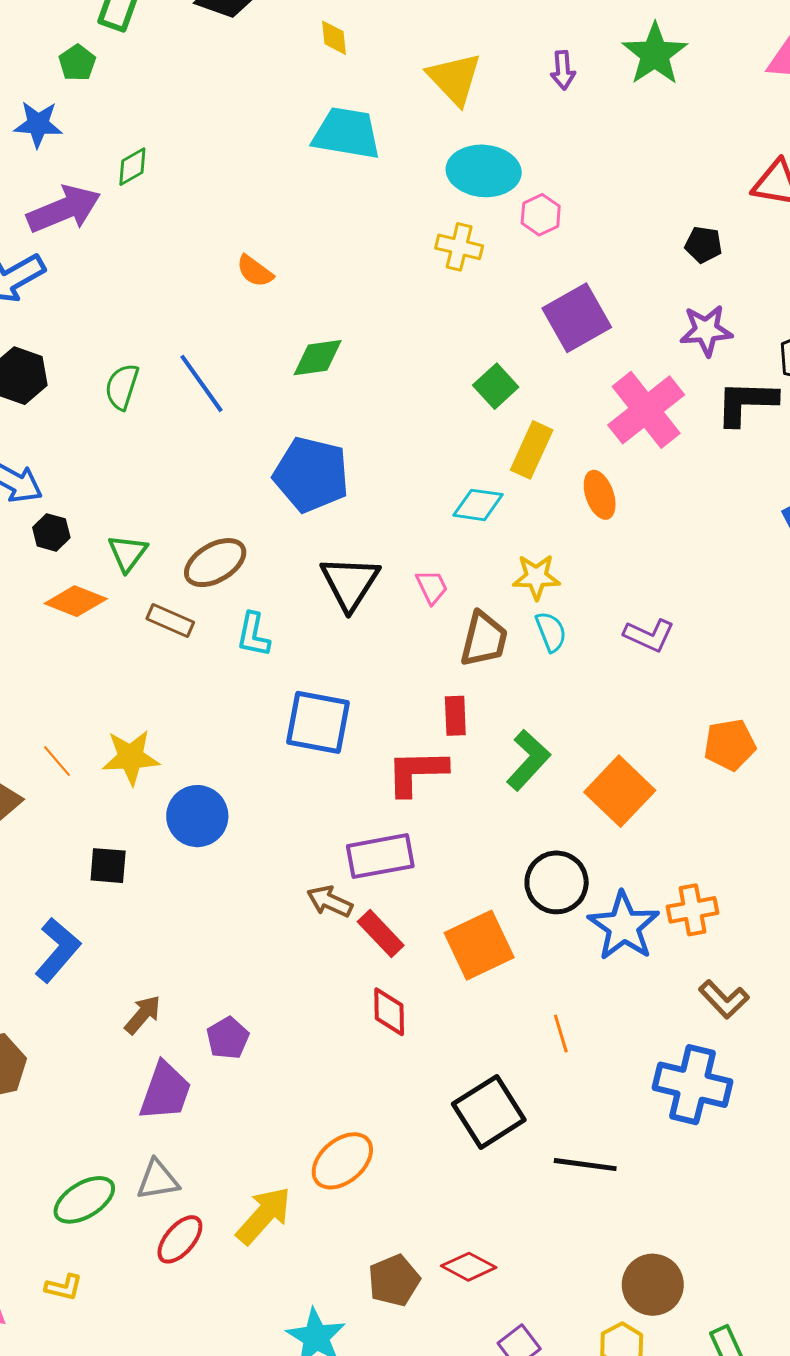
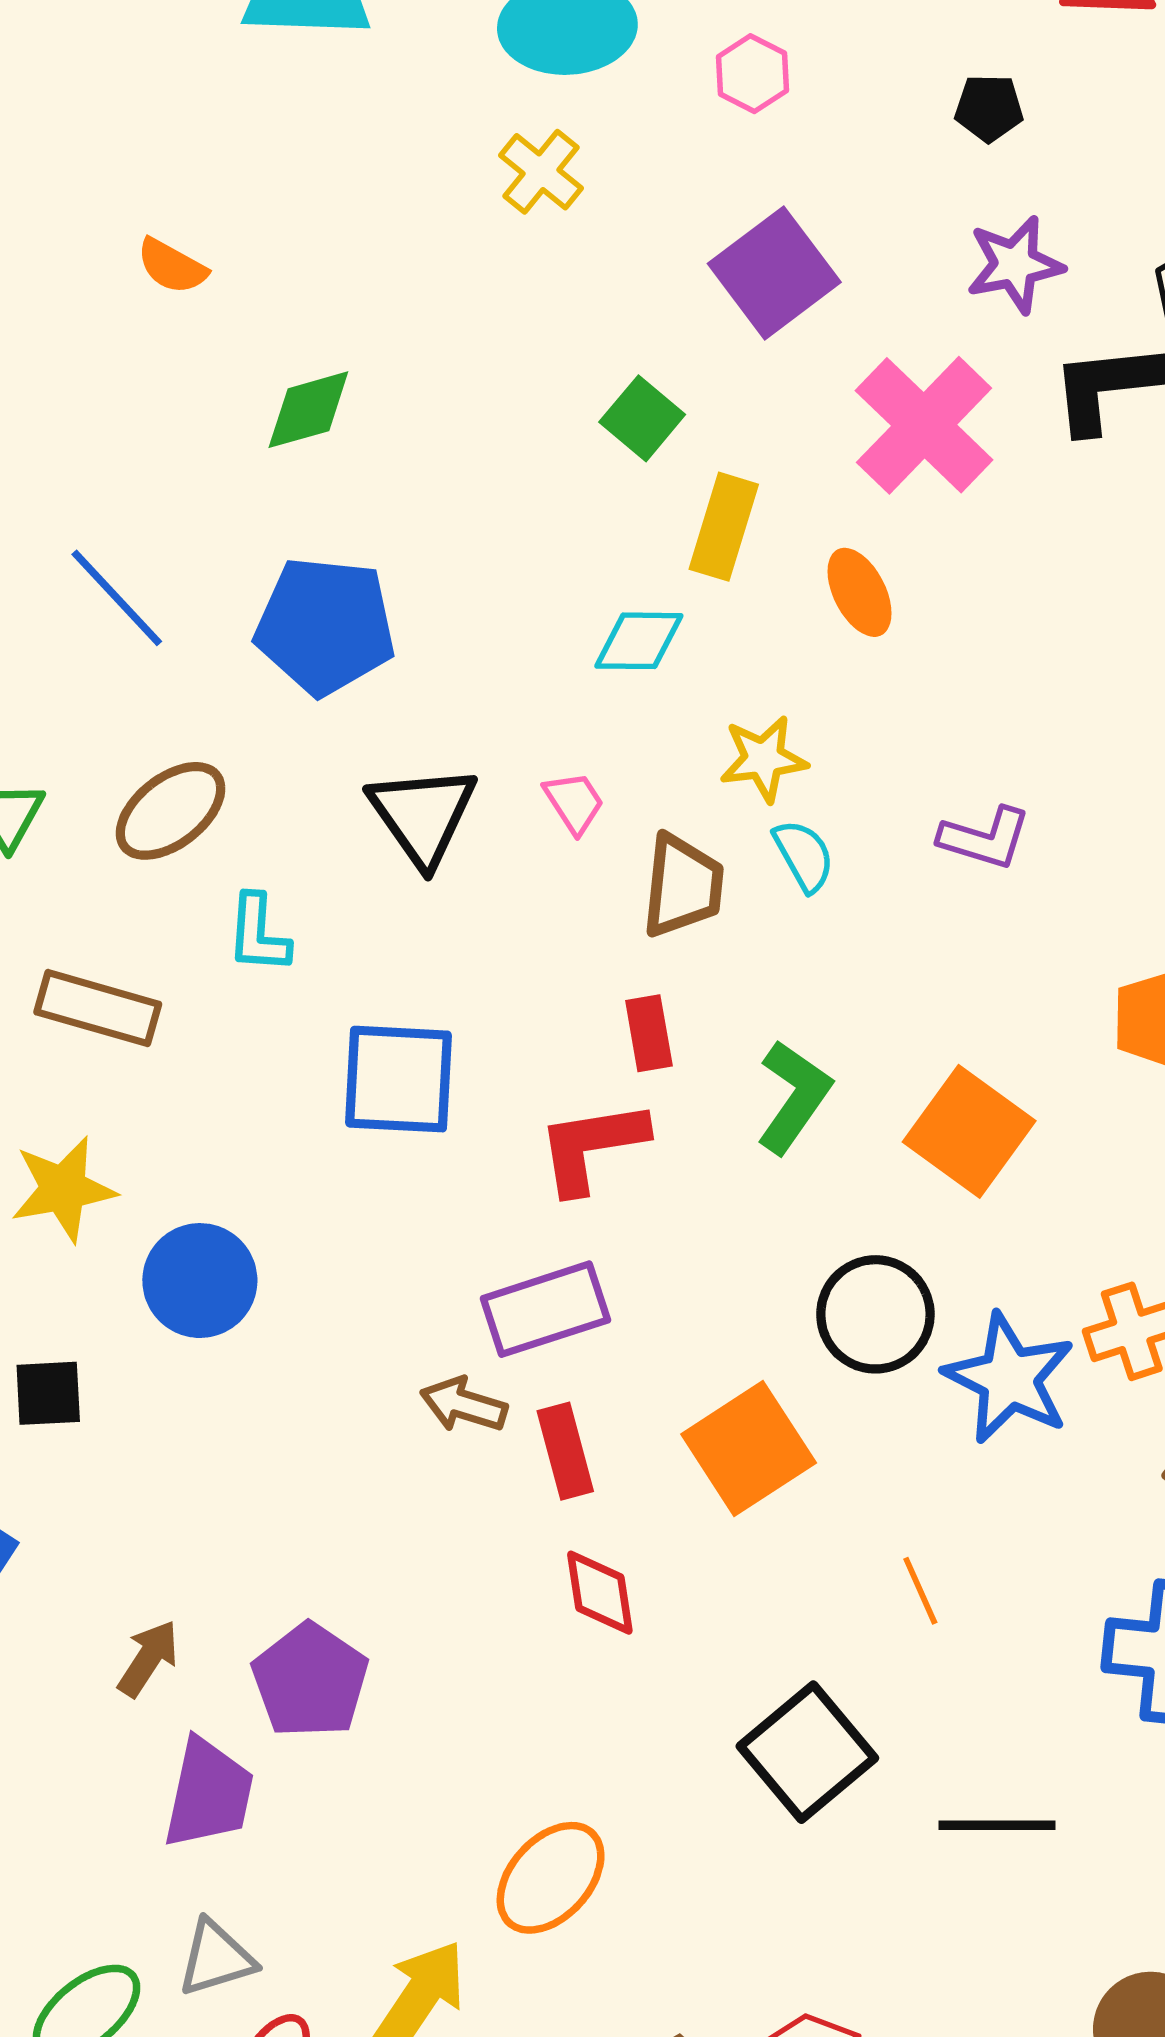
pink hexagon: (541, 215) -> (752, 74), moved
yellow cross: (459, 247) -> (541, 172), turned 33
blue line: (202, 383) -> (117, 598), moved
brown rectangle: (170, 620) -> (98, 1008), moved, size x1.4
red rectangle: (381, 934) -> (565, 1451), turned 36
purple pentagon: (228, 1038) -> (310, 1681), size x1.5

